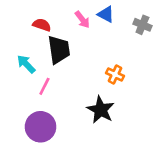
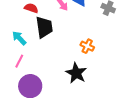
pink line: (44, 86) -> (19, 61), moved

